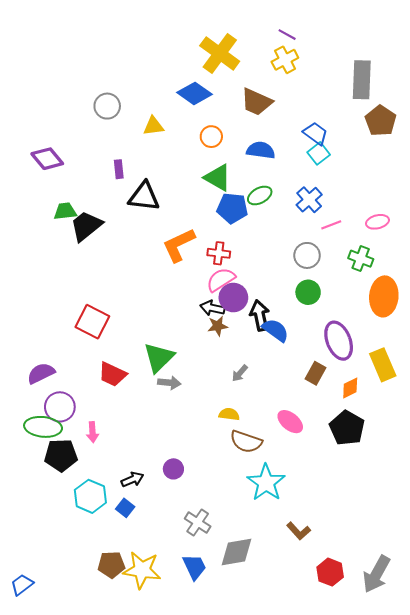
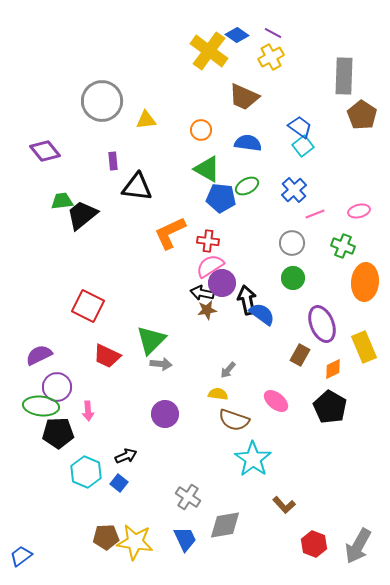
blue diamond: (194, 93) -> (237, 35), moved, size x0.7
gray circle: (107, 106) -> (102, 101), size x1.6
gray arrow: (240, 373) -> (228, 370), moved
purple circle: (173, 469) -> (165, 414), moved, size x1.4

